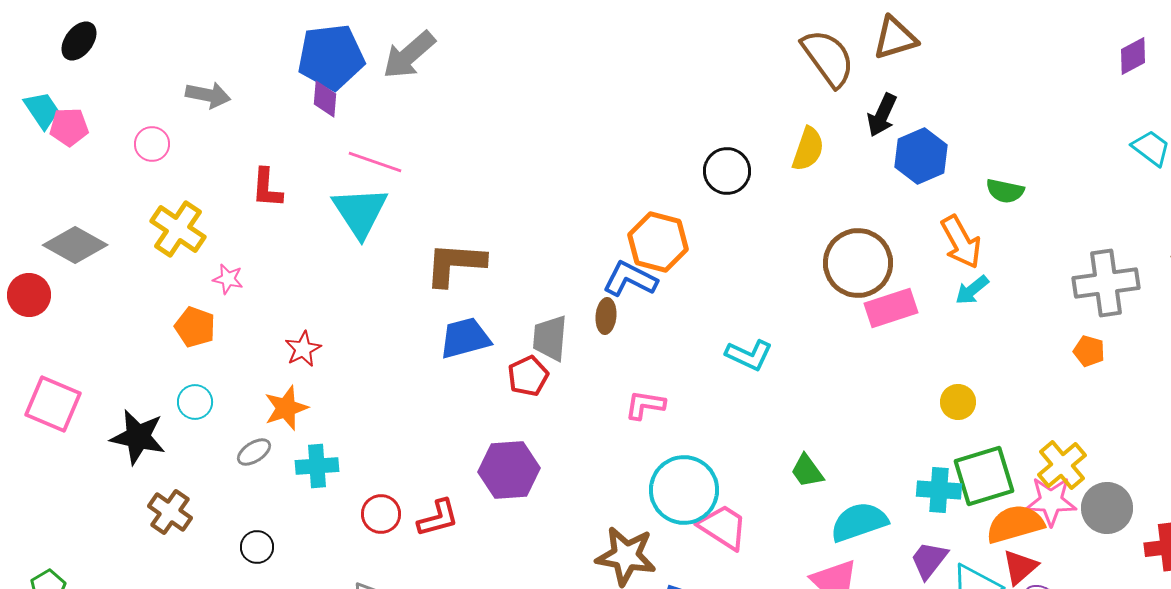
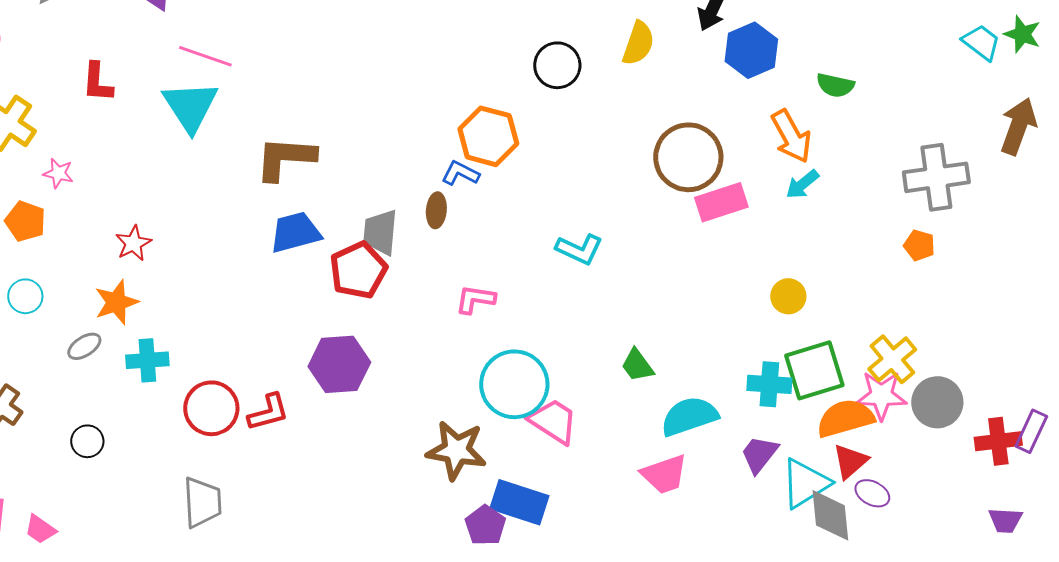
blue L-shape: (630, 279) -> (460, 173), size x0.7
red pentagon: (528, 376) -> (358, 270), size x1.4
red circle: (381, 514) -> (211, 408), size x1.4

